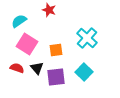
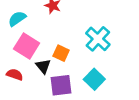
orange square: (56, 50) -> (61, 53), turned 32
black triangle: (37, 68) -> (43, 66), moved

